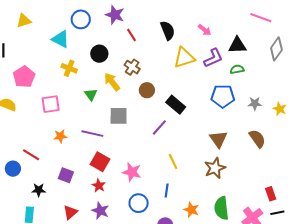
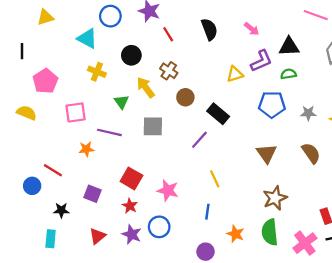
yellow triangle: (184, 58) -> (235, 74), moved, size x0.7
purple line: (92, 134) -> (109, 132), moved
brown star: (215, 168) -> (275, 198), moved
blue circle: (139, 203) -> (159, 227), moved

